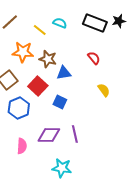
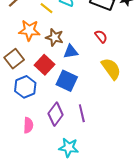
yellow semicircle: (104, 90) -> (111, 69), size x1.6
blue square: (60, 102) -> (67, 81), size x1.5
purple diamond: (49, 135) -> (56, 114), turned -55

